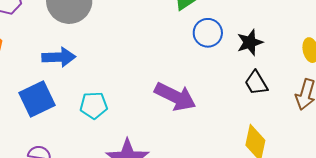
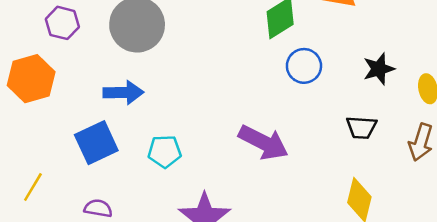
black star: (250, 42) -> (379, 69), moved
black trapezoid: (256, 83) -> (361, 127), turned -56

